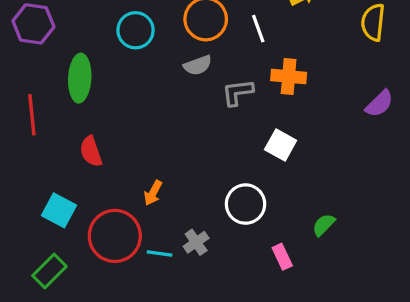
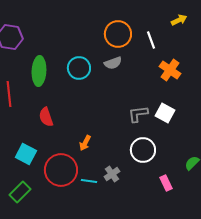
cyan circle: (136, 30) -> (79, 68), moved
orange cross: (289, 76) -> (170, 70), turned 30
gray L-shape: (238, 92) -> (138, 114), moved

